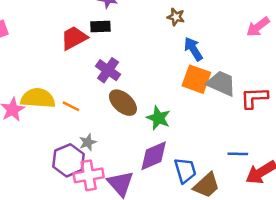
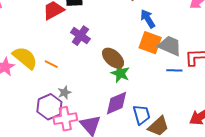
yellow semicircle: (38, 98) -> (25, 58), turned 36
brown ellipse: (123, 103) -> (113, 58), moved
blue line: (238, 154) -> (174, 70), moved

